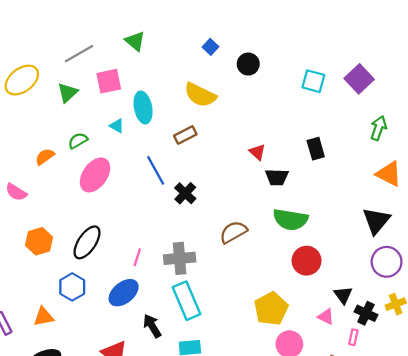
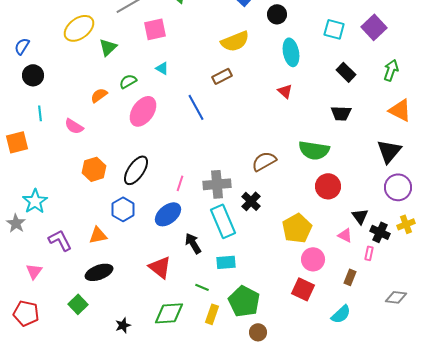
green triangle: (68, 93) -> (108, 47), moved
yellow semicircle: (200, 95) -> (235, 41), turned -48
cyan ellipse: (143, 107) -> (291, 52), moved
black rectangle: (316, 149) -> (346, 72), moved, turned -30
black trapezoid: (277, 177) -> (341, 113), moved
black cross: (185, 193) -> (251, 201), moved

